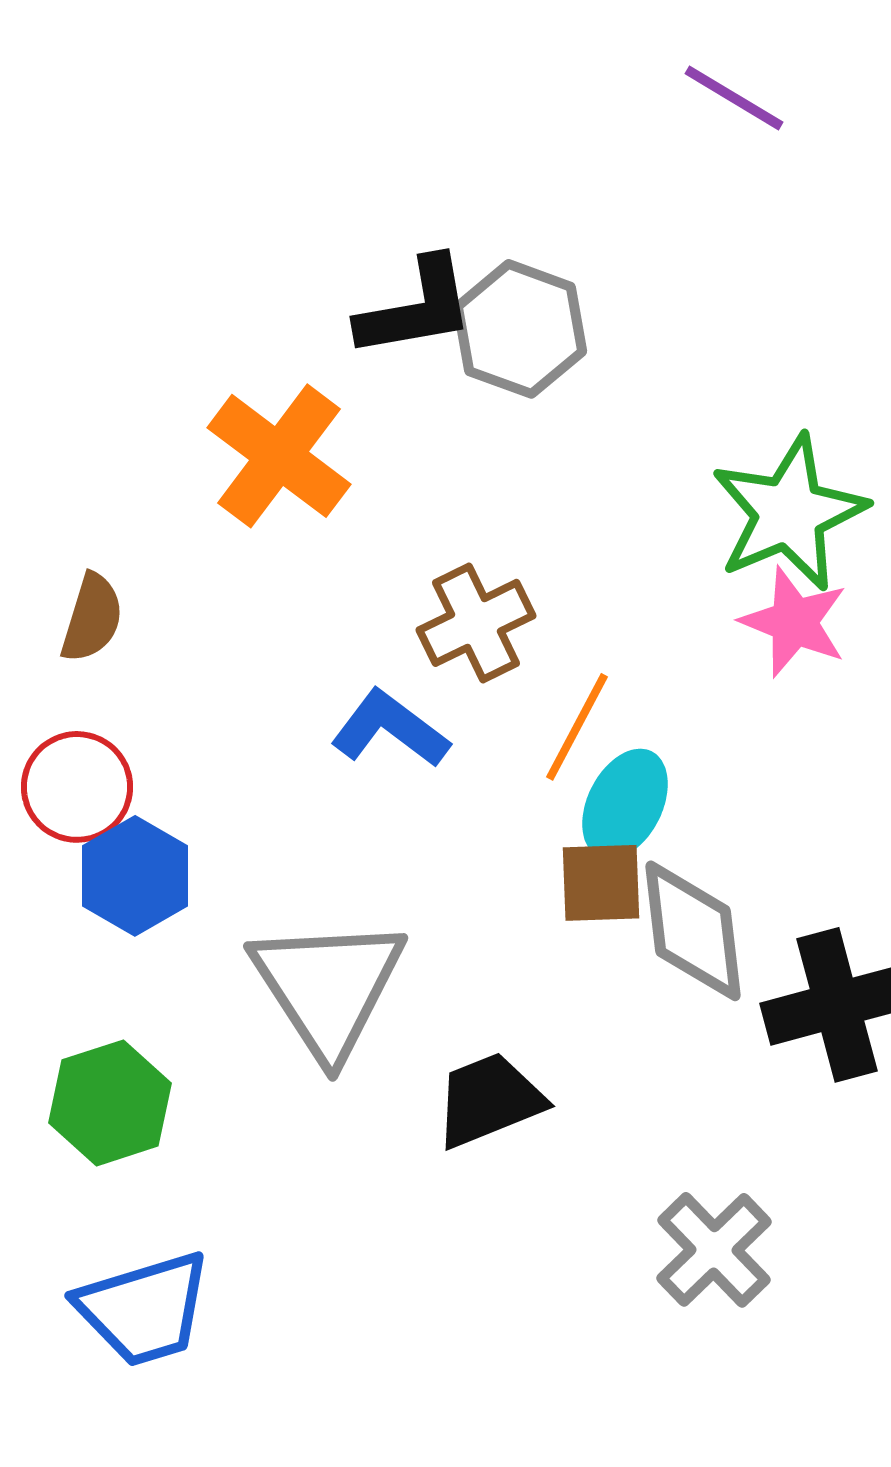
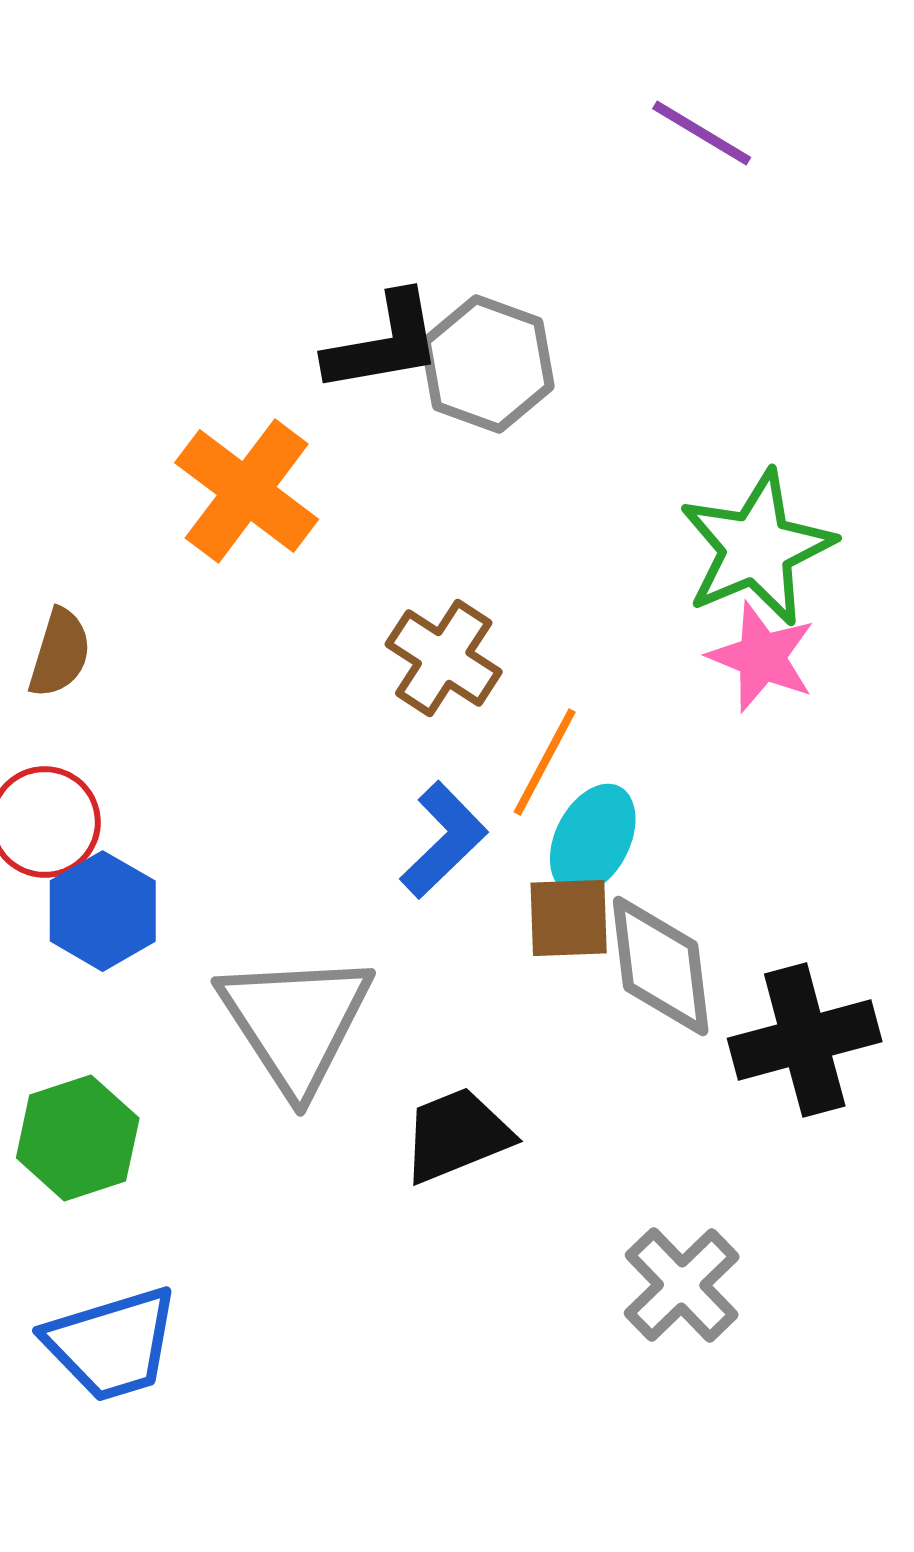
brown cross: (476, 623) -> (444, 658), turned -31
blue L-shape: (390, 729) -> (444, 840), moved, turned 99

